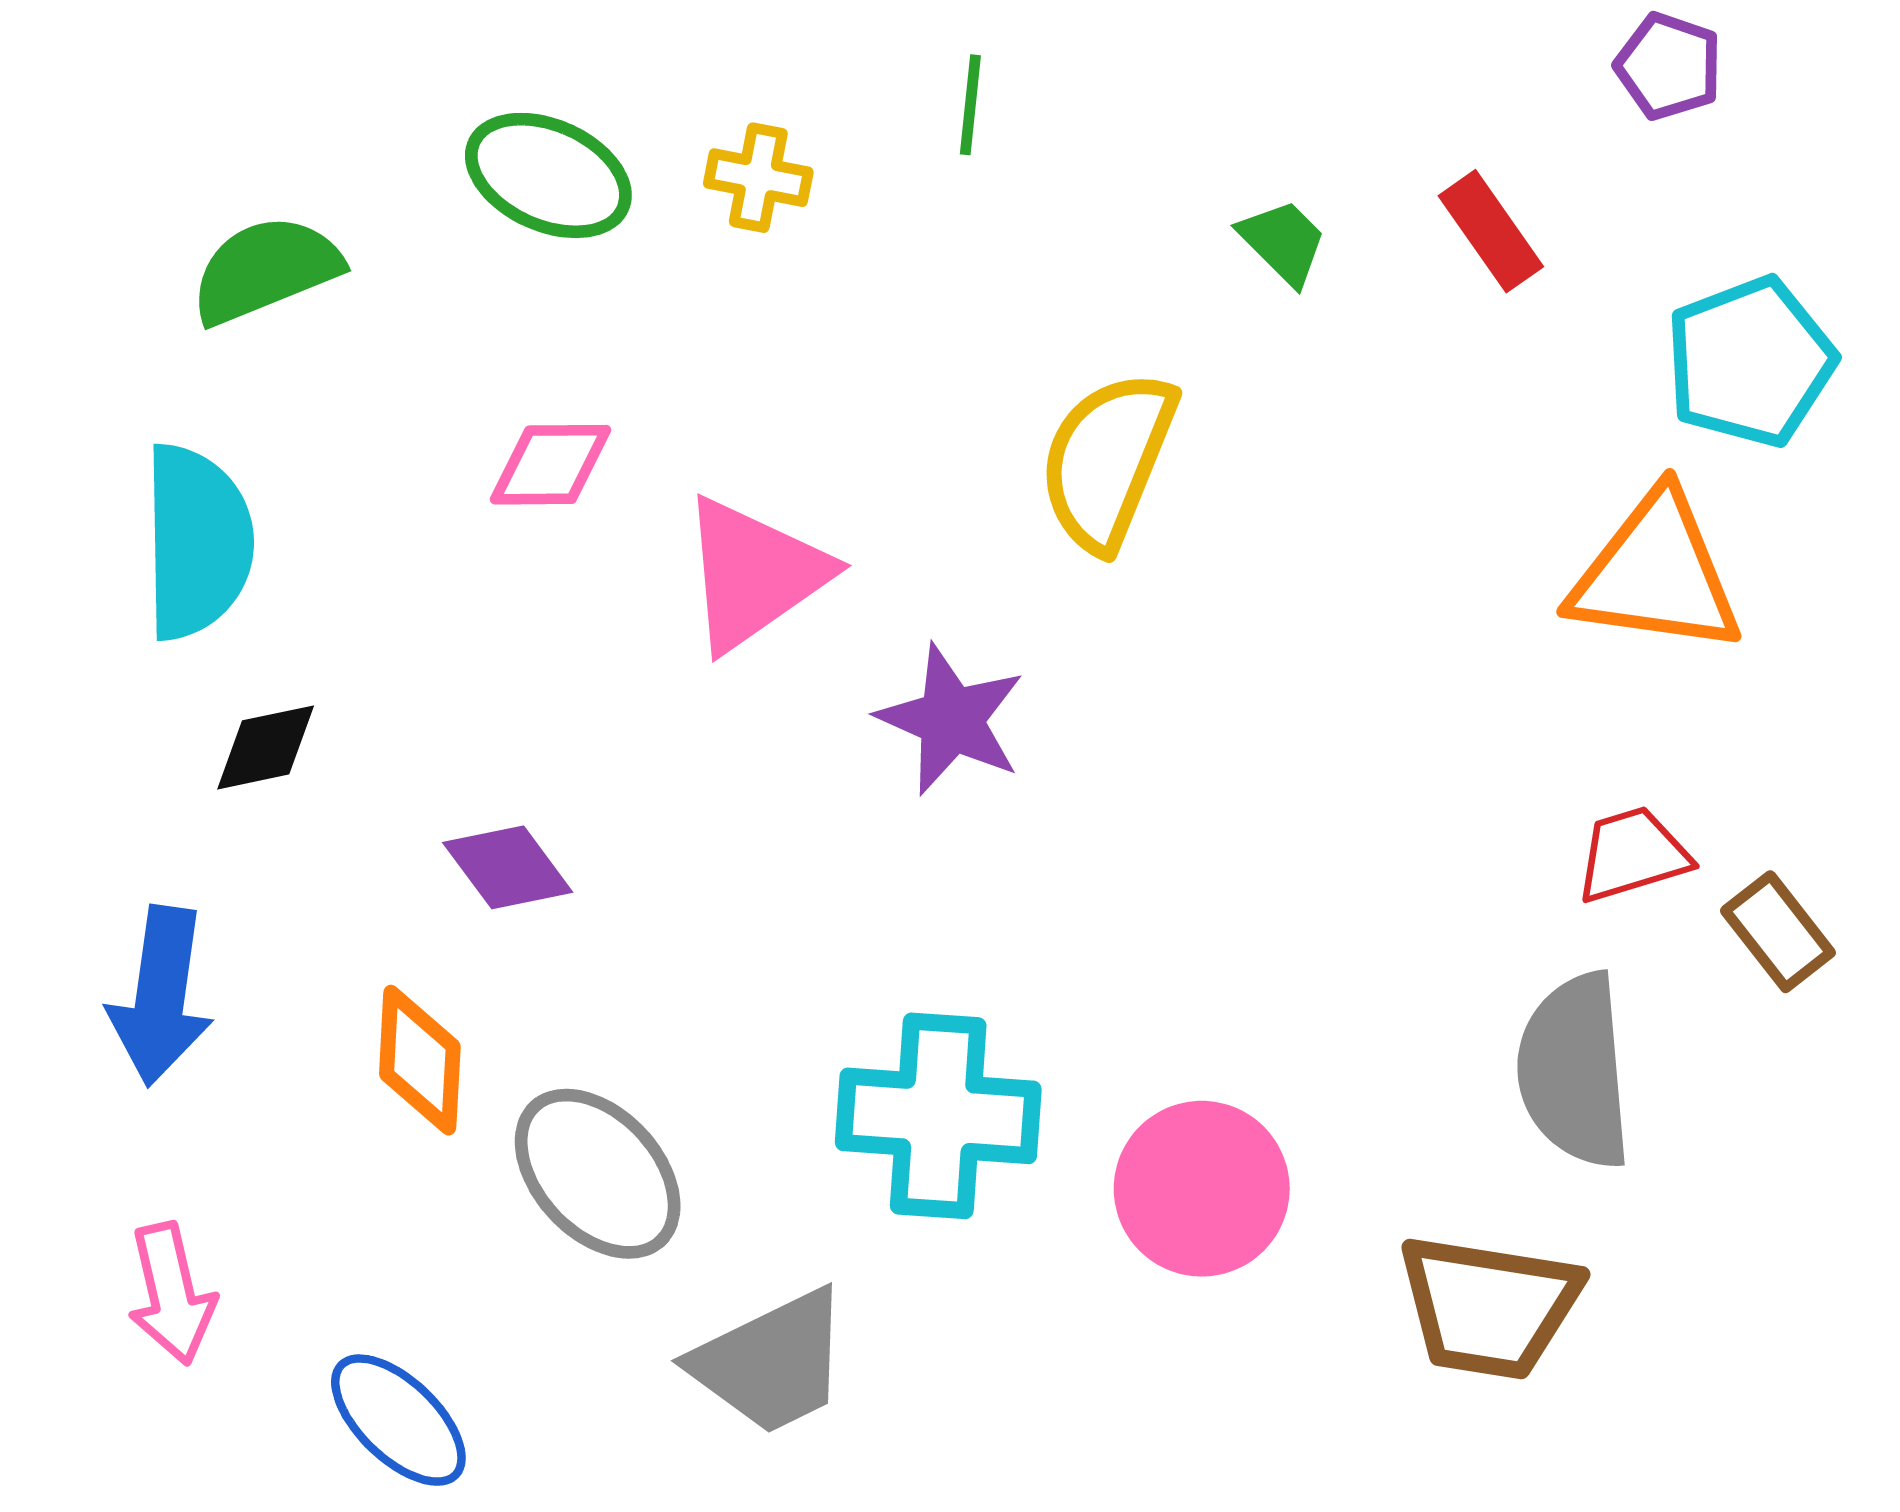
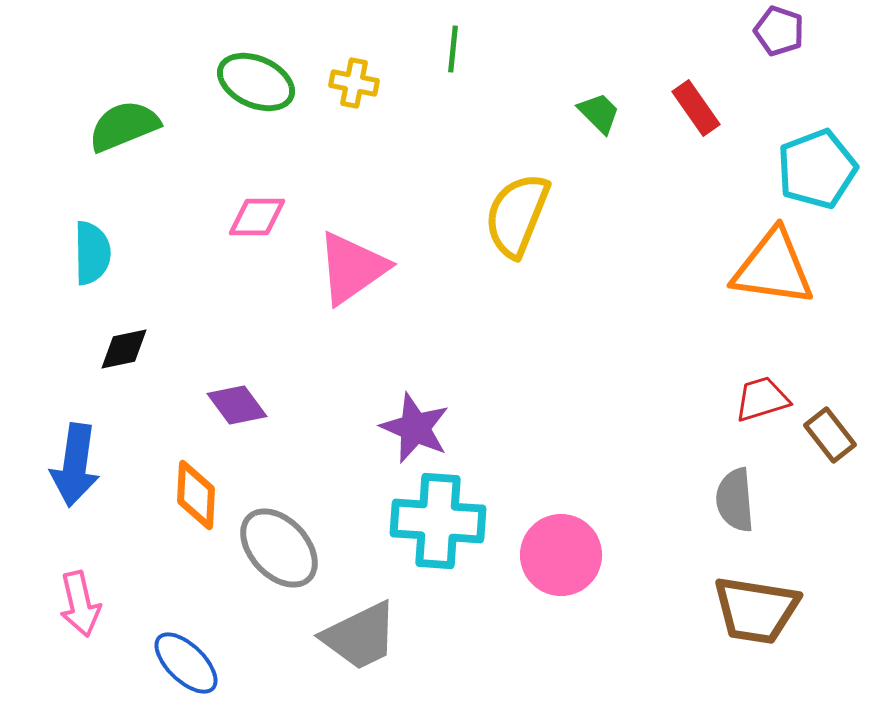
cyan semicircle: (197, 542) -> (92, 253), size x0.7
purple star: (951, 720) -> (415, 428), moved
gray semicircle: (1574, 1071) -> (735, 500), size x0.7
brown trapezoid: (1489, 1307) -> (756, 610), moved

